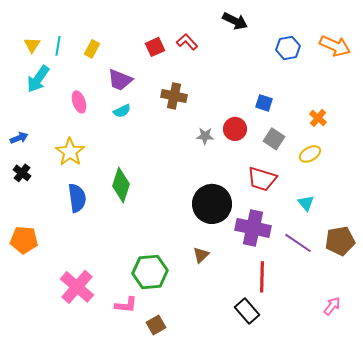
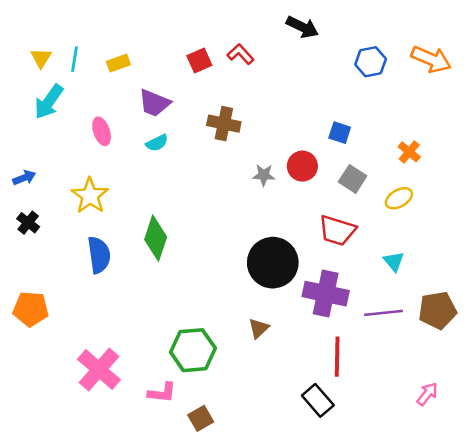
yellow rectangle: (92, 49) -> (118, 63), turned 42
purple line: (298, 243) -> (383, 313), turned -40

